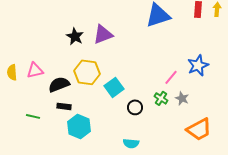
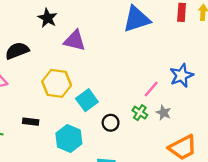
purple triangle: (103, 34) -> (75, 41), turned 35
black star: (75, 36) -> (48, 18), moved
black semicircle: (59, 84) -> (17, 51), moved
cyan hexagon: (79, 126) -> (69, 139), moved

